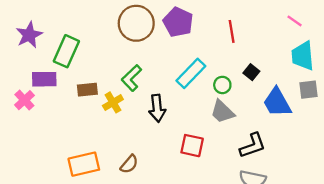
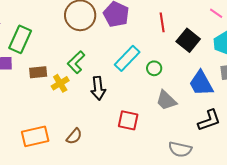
black square: (251, 72) -> (188, 40), moved, size x1.6
gray trapezoid: (222, 112) -> (166, 100), moved
black L-shape: (253, 146) -> (209, 120), moved

